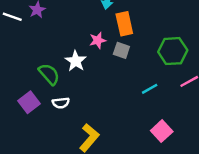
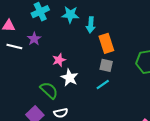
pink star: (98, 40) -> (59, 60), moved
cyan line: (150, 89) -> (103, 84), moved

